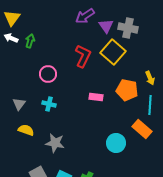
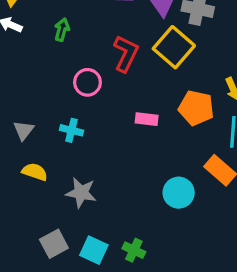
green arrow: (30, 41) -> (62, 30), moved
pink circle: (48, 74) -> (87, 82), moved

